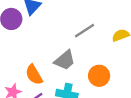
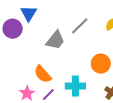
gray trapezoid: (65, 60) -> (55, 40), moved

